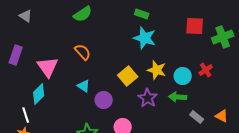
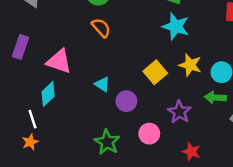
orange semicircle: (83, 52) -> (101, 28), moved
pink triangle: (48, 67) -> (59, 61), turned -35
purple star: (148, 98) -> (179, 112), moved

